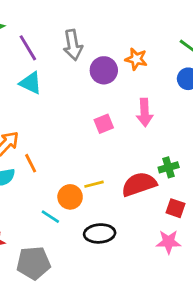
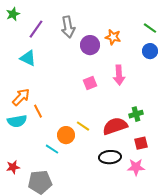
purple line: (28, 48) -> (36, 29), turned 66
cyan triangle: (31, 83) -> (28, 58), moved
yellow line: (94, 184) -> (83, 126), turned 48
red square: (176, 208) -> (141, 143), turned -32
black ellipse: (100, 233) -> (110, 157), moved

